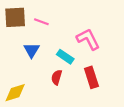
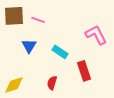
pink L-shape: (88, 39) -> (96, 35), moved
red semicircle: (57, 77) -> (52, 83), moved

